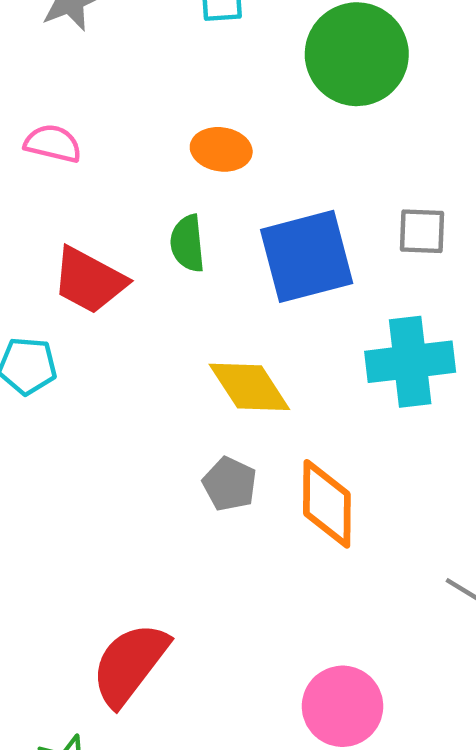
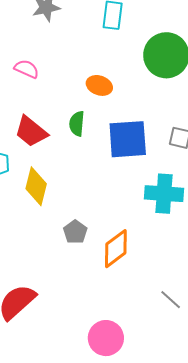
yellow diamond: (249, 387) -> (36, 186), moved, turned 36
orange diamond: (327, 504) -> (116, 249), turned 42

